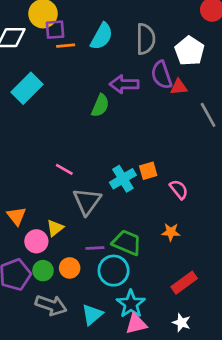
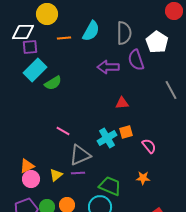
purple square: (55, 30) -> (30, 47), moved
red triangle: (179, 87) -> (122, 103), moved
green semicircle: (100, 106) -> (53, 83), moved, turned 36
gray triangle: (87, 201) -> (80, 155), turned 30
orange triangle: (16, 216) -> (27, 166), turned 42
pink circle: (36, 241) -> (31, 179), moved
purple line: (95, 248) -> (78, 173), moved

